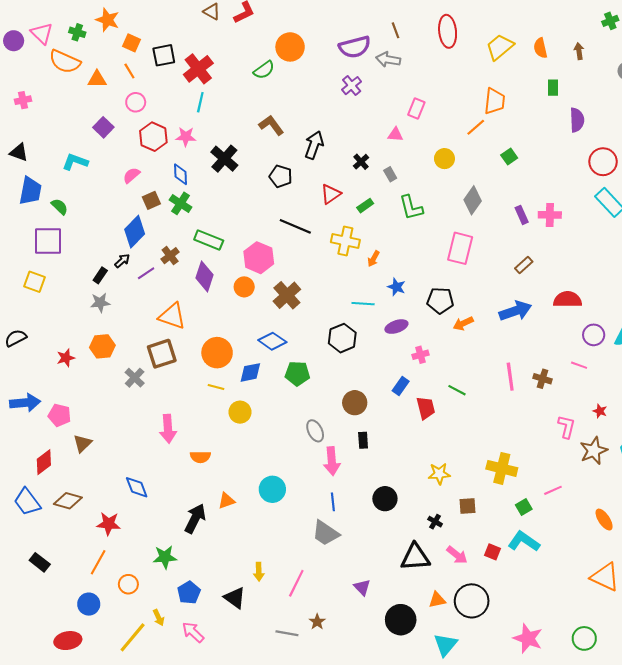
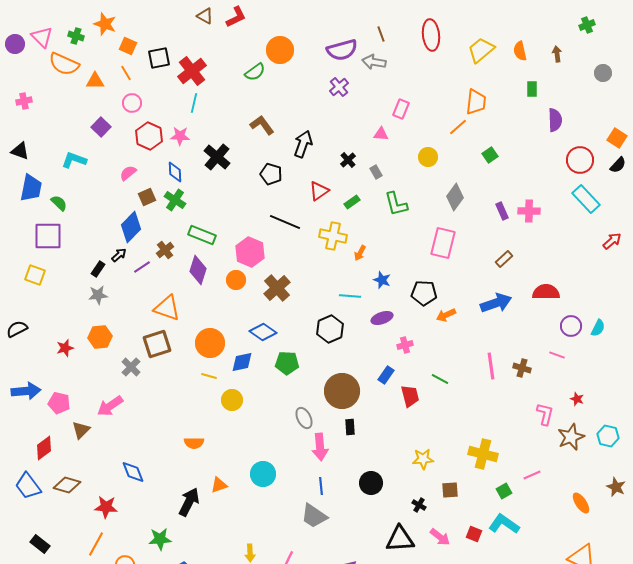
brown circle: (355, 403) -> (342, 391), size x1.5
pink arrow: (168, 429) -> (110, 406), moved, turned 60

